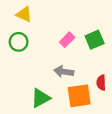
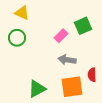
green square: (95, 40) -> (83, 26), moved
gray arrow: (64, 72) -> (67, 60), moved

